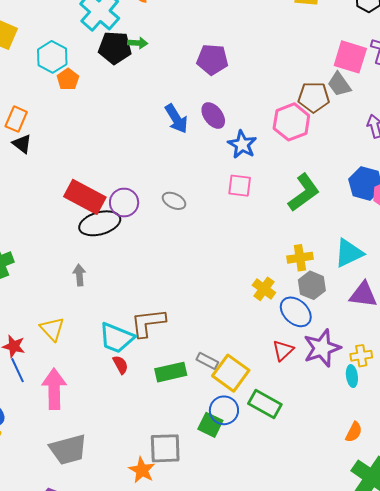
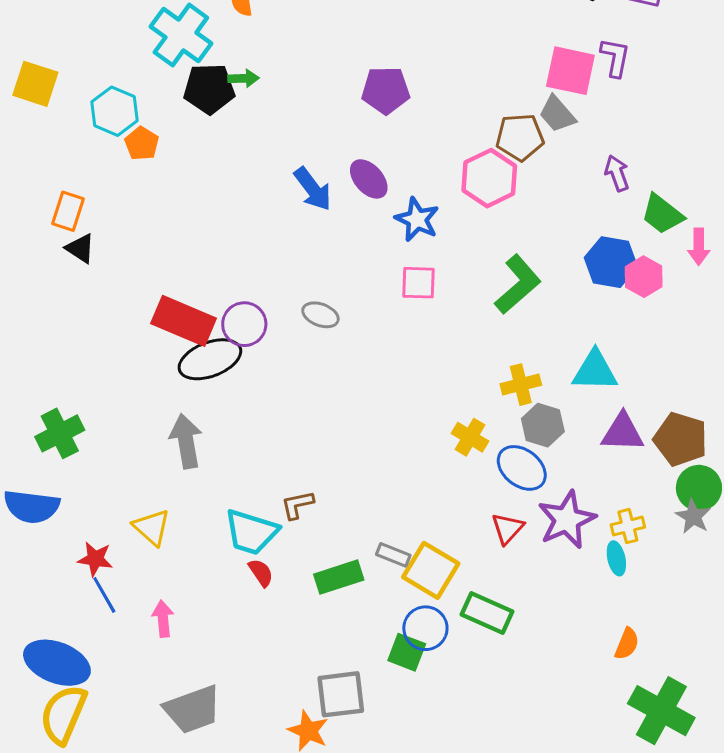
purple pentagon: (212, 60) -> (386, 90), moved
cyan triangle: (349, 253) -> (595, 371), turned 32
gray arrow: (79, 275) -> (186, 441), size x1.6
brown L-shape: (148, 323) -> (297, 505), size x0.6
pink arrow: (54, 389) -> (163, 619), size x0.6

